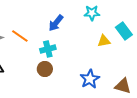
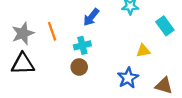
orange line: (20, 36) -> (52, 31), turned 36
yellow triangle: (104, 41) -> (143, 51), moved

